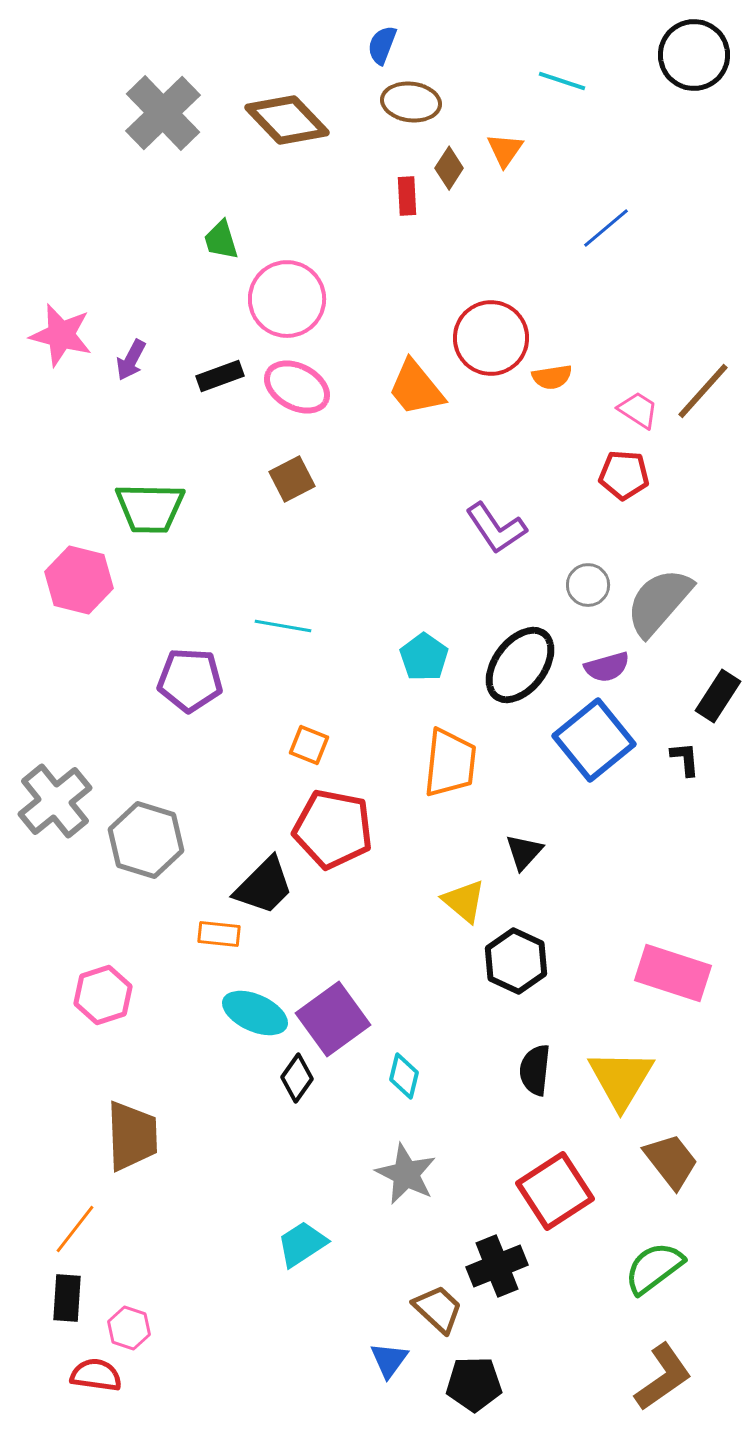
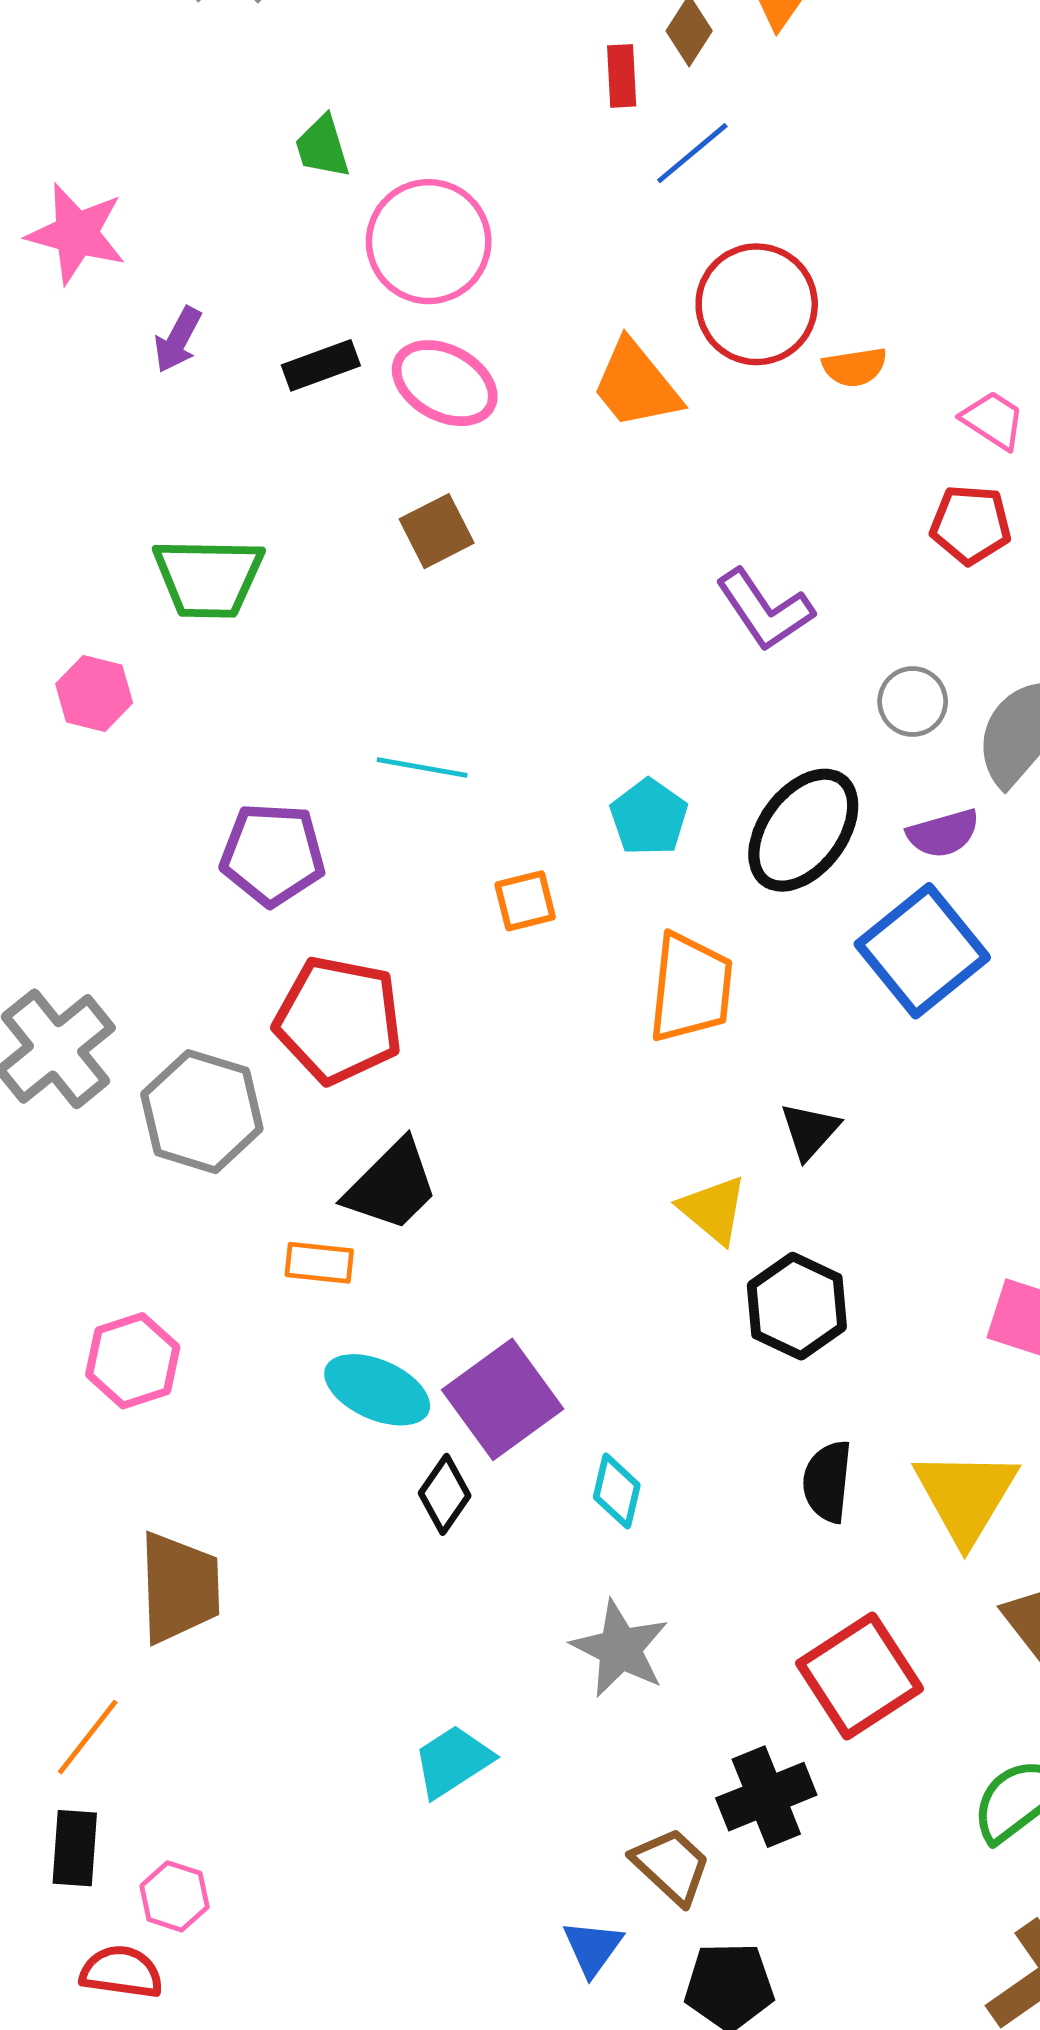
blue line: (606, 228) -> (692, 153), moved
pink star: (61, 335) -> (76, 234), moved
pink hexagon: (79, 580) -> (94, 693), size x0.7
orange square: (309, 745) -> (525, 901), moved, turned -36
red pentagon: (333, 829) -> (339, 1020), moved

